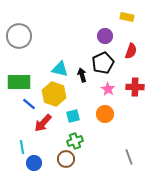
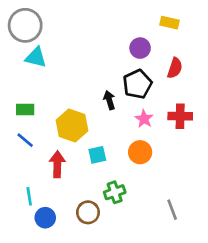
gray circle: (19, 36) -> (25, 25), moved
cyan triangle: (60, 69) -> (36, 57), moved
green rectangle: (19, 82) -> (25, 109), size x0.6
blue line: (29, 104) -> (25, 140), moved
red arrow: (43, 123) -> (57, 164), turned 138
green cross: (75, 141) -> (115, 192), moved

